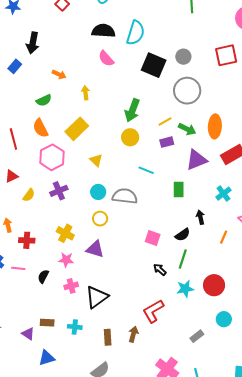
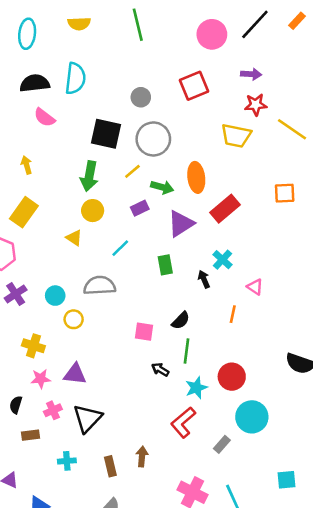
black square: (154, 65) -> (106, 134), moved
yellow line: (165, 122) -> (132, 171), moved
yellow triangle: (96, 160) -> (74, 238), moved
cyan line: (146, 170) -> (120, 248), turned -56
cyan circle: (98, 192) -> (55, 296), moved
black arrow: (200, 217) -> (204, 279), moved
purple triangle: (95, 249) -> (75, 374), moved
red L-shape: (153, 311) -> (183, 422), moved
cyan circle: (224, 319) -> (252, 417), size x1.6
brown rectangle: (47, 323) -> (31, 435), moved

